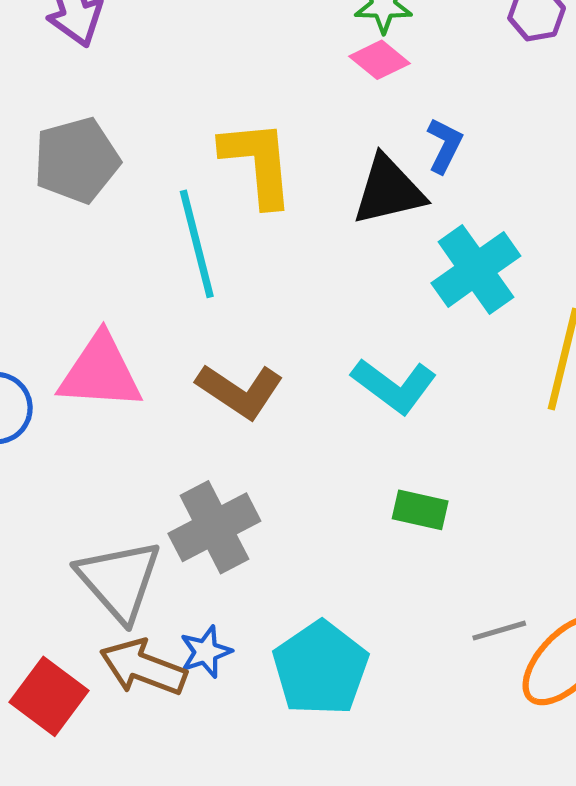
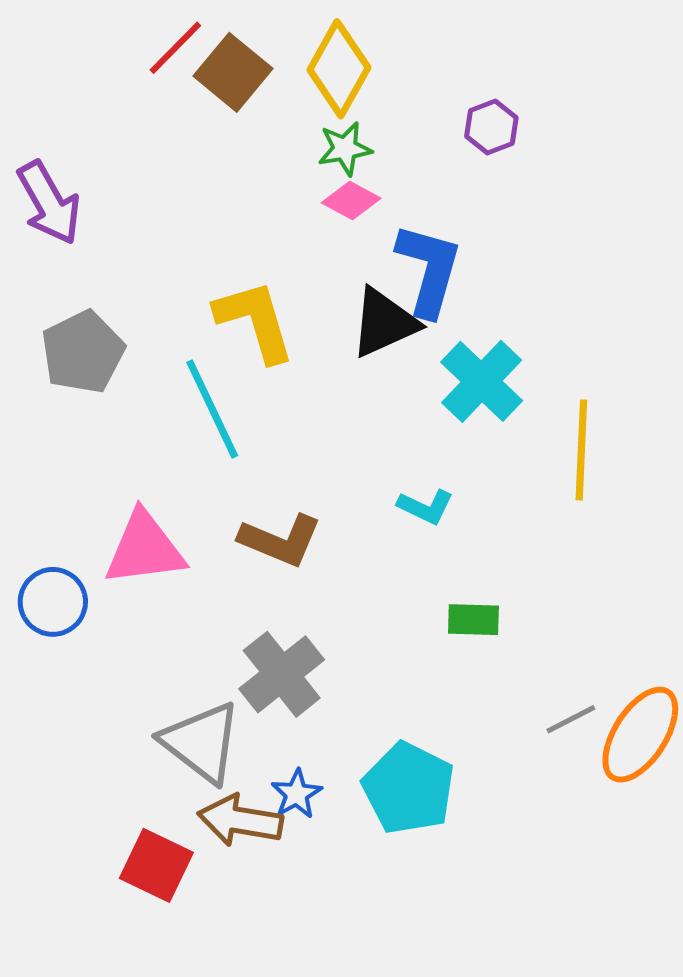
blue L-shape: (445, 145) -> (429, 270), size x1.8
cyan L-shape: (394, 386) -> (426, 507), size x0.7

